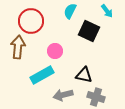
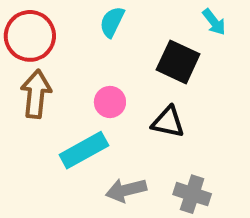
cyan semicircle: (70, 11) -> (112, 22), moved
red circle: (31, 21) -> (30, 36), moved
black triangle: (84, 75) -> (168, 122), moved

